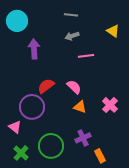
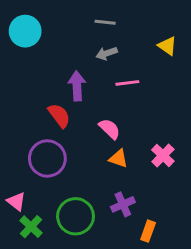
purple arrow: (34, 49) -> (77, 86), moved
red semicircle: (46, 86) -> (59, 116), moved, turned 90
pink triangle: (15, 127) -> (16, 201), moved
orange rectangle: (100, 156) -> (148, 231), turned 48

